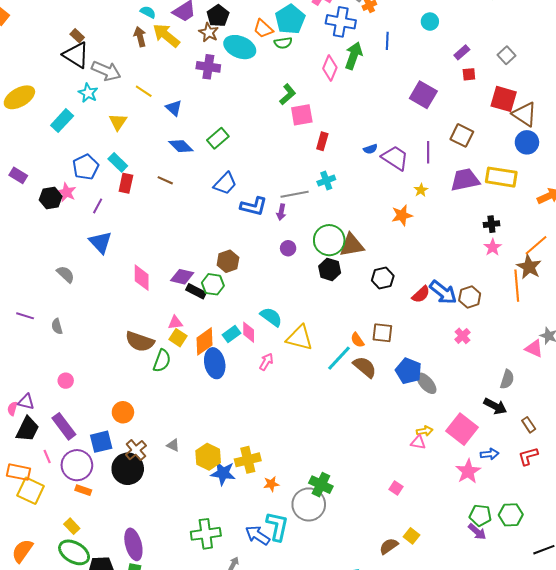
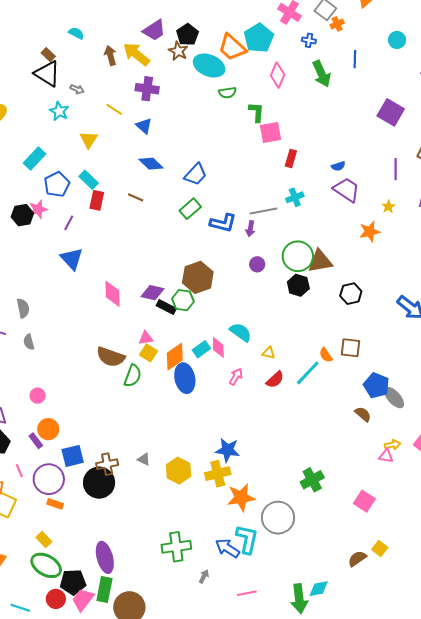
cyan semicircle: (148, 12) -> (76, 33), moved
blue cross: (341, 22) -> (309, 40), size x0.5
orange trapezoid: (263, 29) -> (232, 47), size x1.4
green semicircle: (283, 43) -> (227, 93), moved
green arrow: (354, 56) -> (322, 74), turned 136
purple cross: (208, 67) -> (147, 89), moved
pink diamond: (330, 68) -> (278, 75), moved
gray arrow: (106, 71) -> (77, 89), size x0.5
green L-shape: (288, 94) -> (256, 112), turned -45
cyan rectangle: (62, 121) -> (35, 158), moved
green rectangle: (218, 138) -> (190, 209), moved
purple trapezoid: (395, 158) -> (347, 190), moved
blue trapezoid: (225, 183) -> (196, 174), moved
pink star: (67, 192) -> (38, 209), turned 30
brown hexagon: (228, 261) -> (198, 277), size x1.4
gray semicircle: (66, 274) -> (23, 308), moved, turned 36
red semicircle: (421, 294) -> (275, 380), moved
yellow triangle: (300, 338) -> (269, 353), size x0.5
brown semicircle: (365, 367) -> (363, 414), moved, size x0.7
orange circle: (123, 412) -> (48, 429), moved
purple rectangle: (64, 426) -> (36, 441), size x0.6
brown cross: (136, 450) -> (107, 464), turned 30
blue star: (223, 473) -> (228, 450), moved
orange star: (271, 484) -> (241, 497), size x1.8
green cross: (321, 485) -> (312, 480), moved, turned 35
pink square: (396, 488) -> (364, 501), size x1.5

